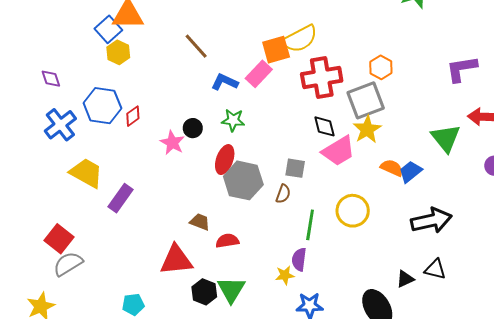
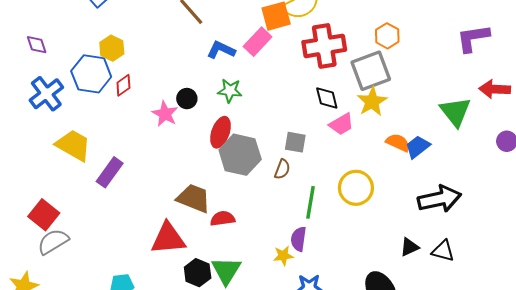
yellow hexagon: (118, 52) -> (112, 48), moved
pink trapezoid: (338, 151) -> (341, 124), size x0.7
brown trapezoid: (200, 222) -> (194, 198), size x1.6
black triangle: (405, 279) -> (409, 247), moved

